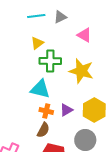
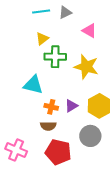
cyan triangle: (40, 89) -> (33, 85), moved
brown semicircle: (43, 130) -> (48, 126), turned 63

